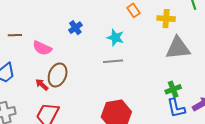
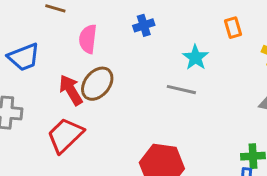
pink semicircle: (42, 48) -> (88, 39), turned 54
red arrow: (42, 85) -> (71, 90), size x1.5

